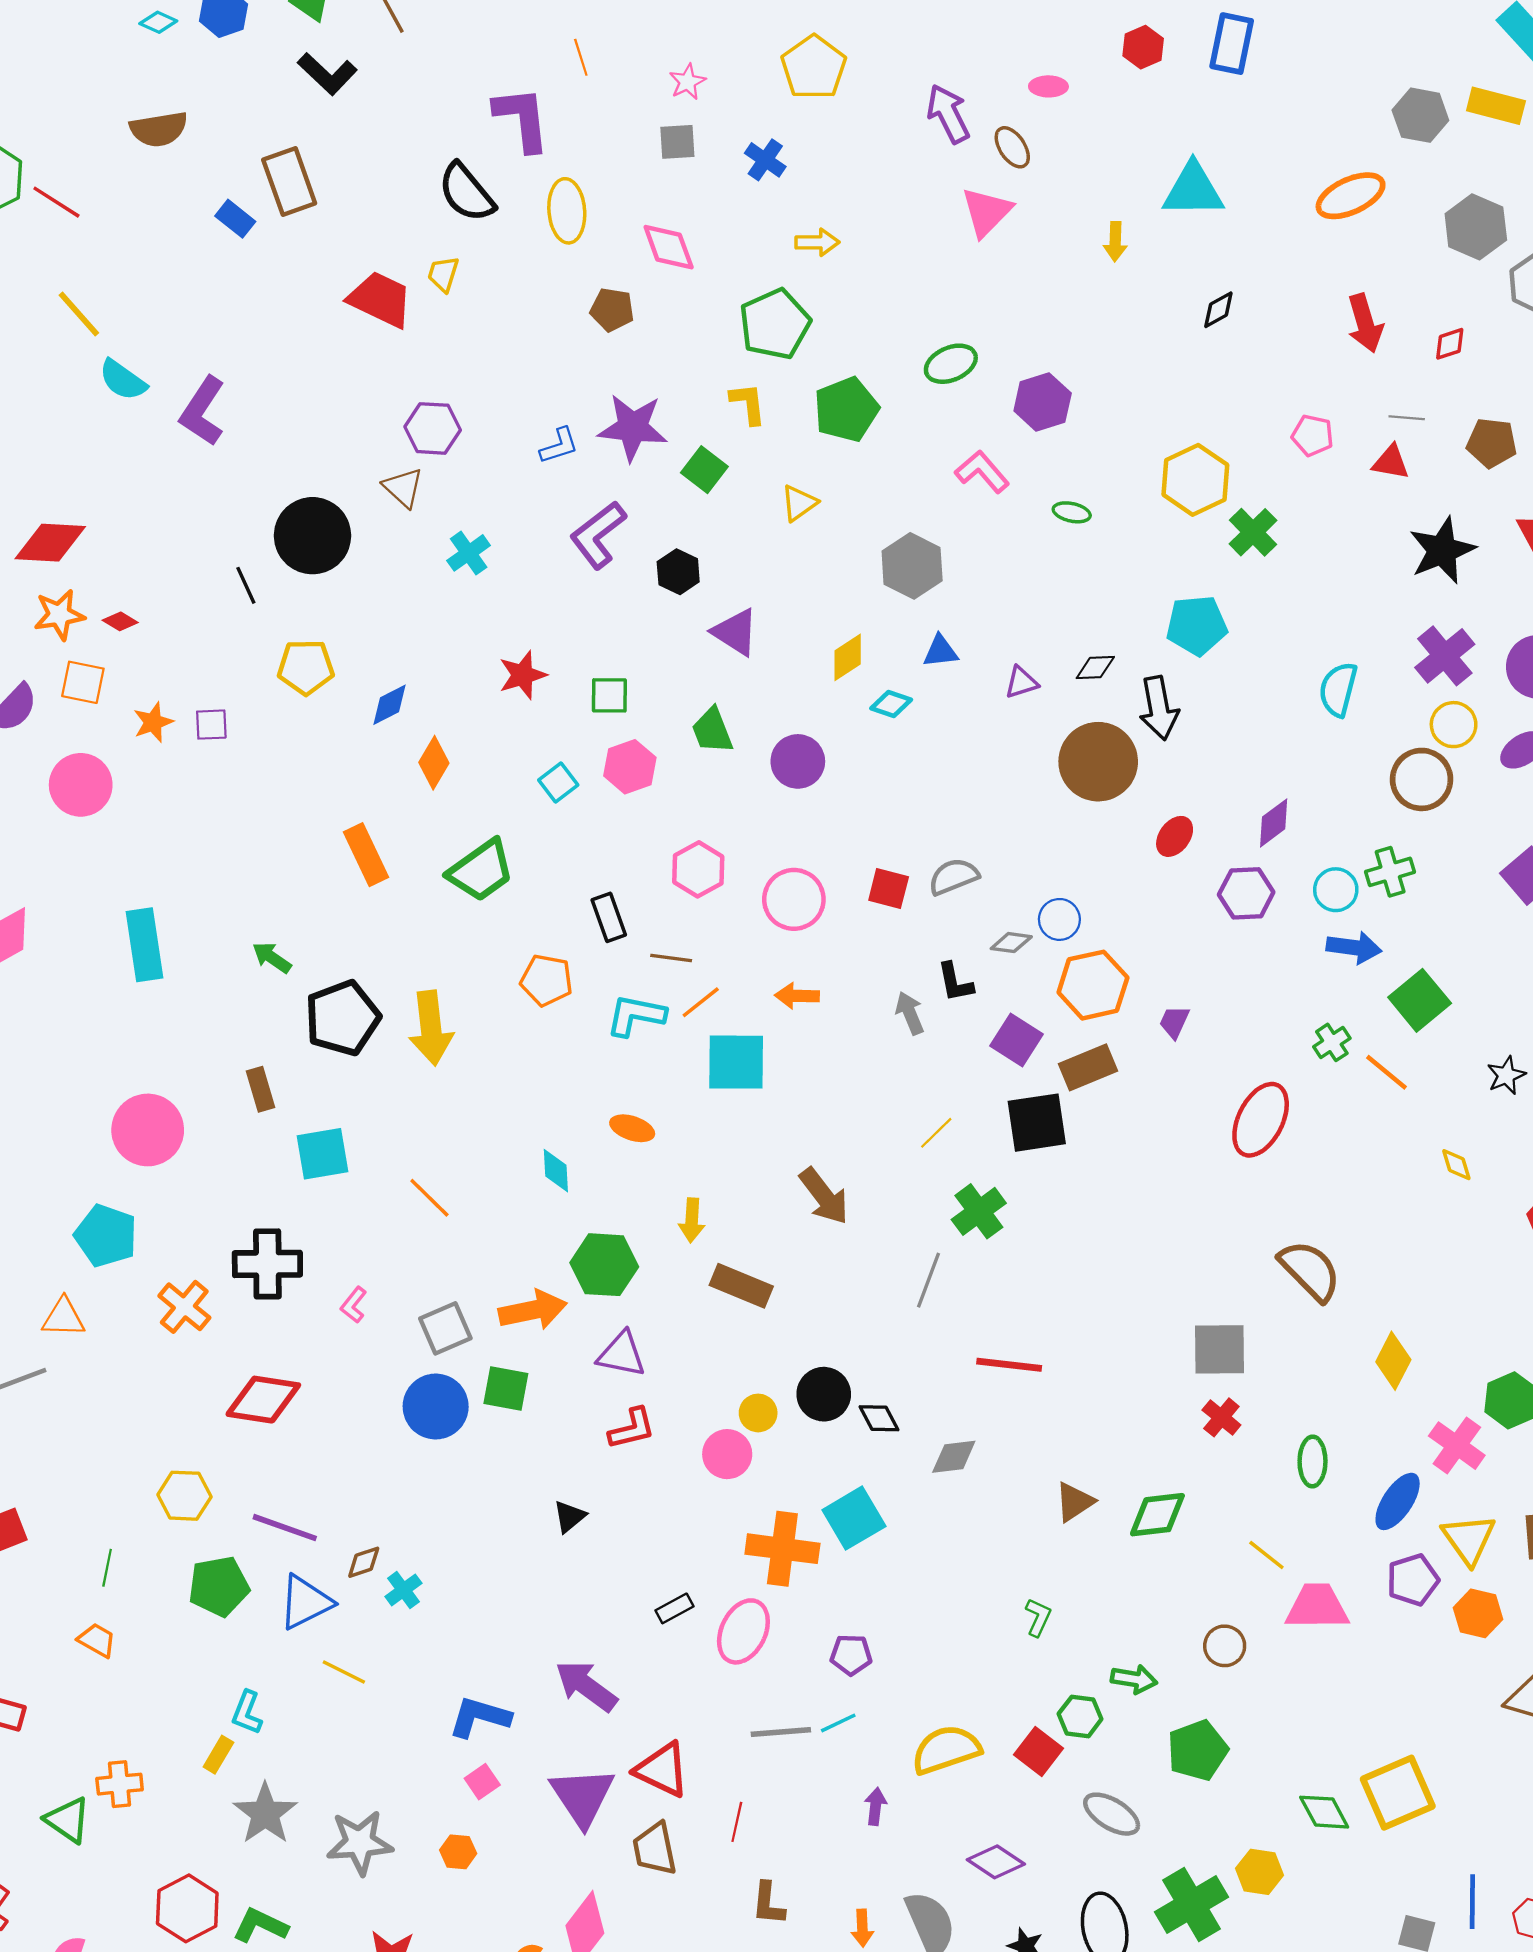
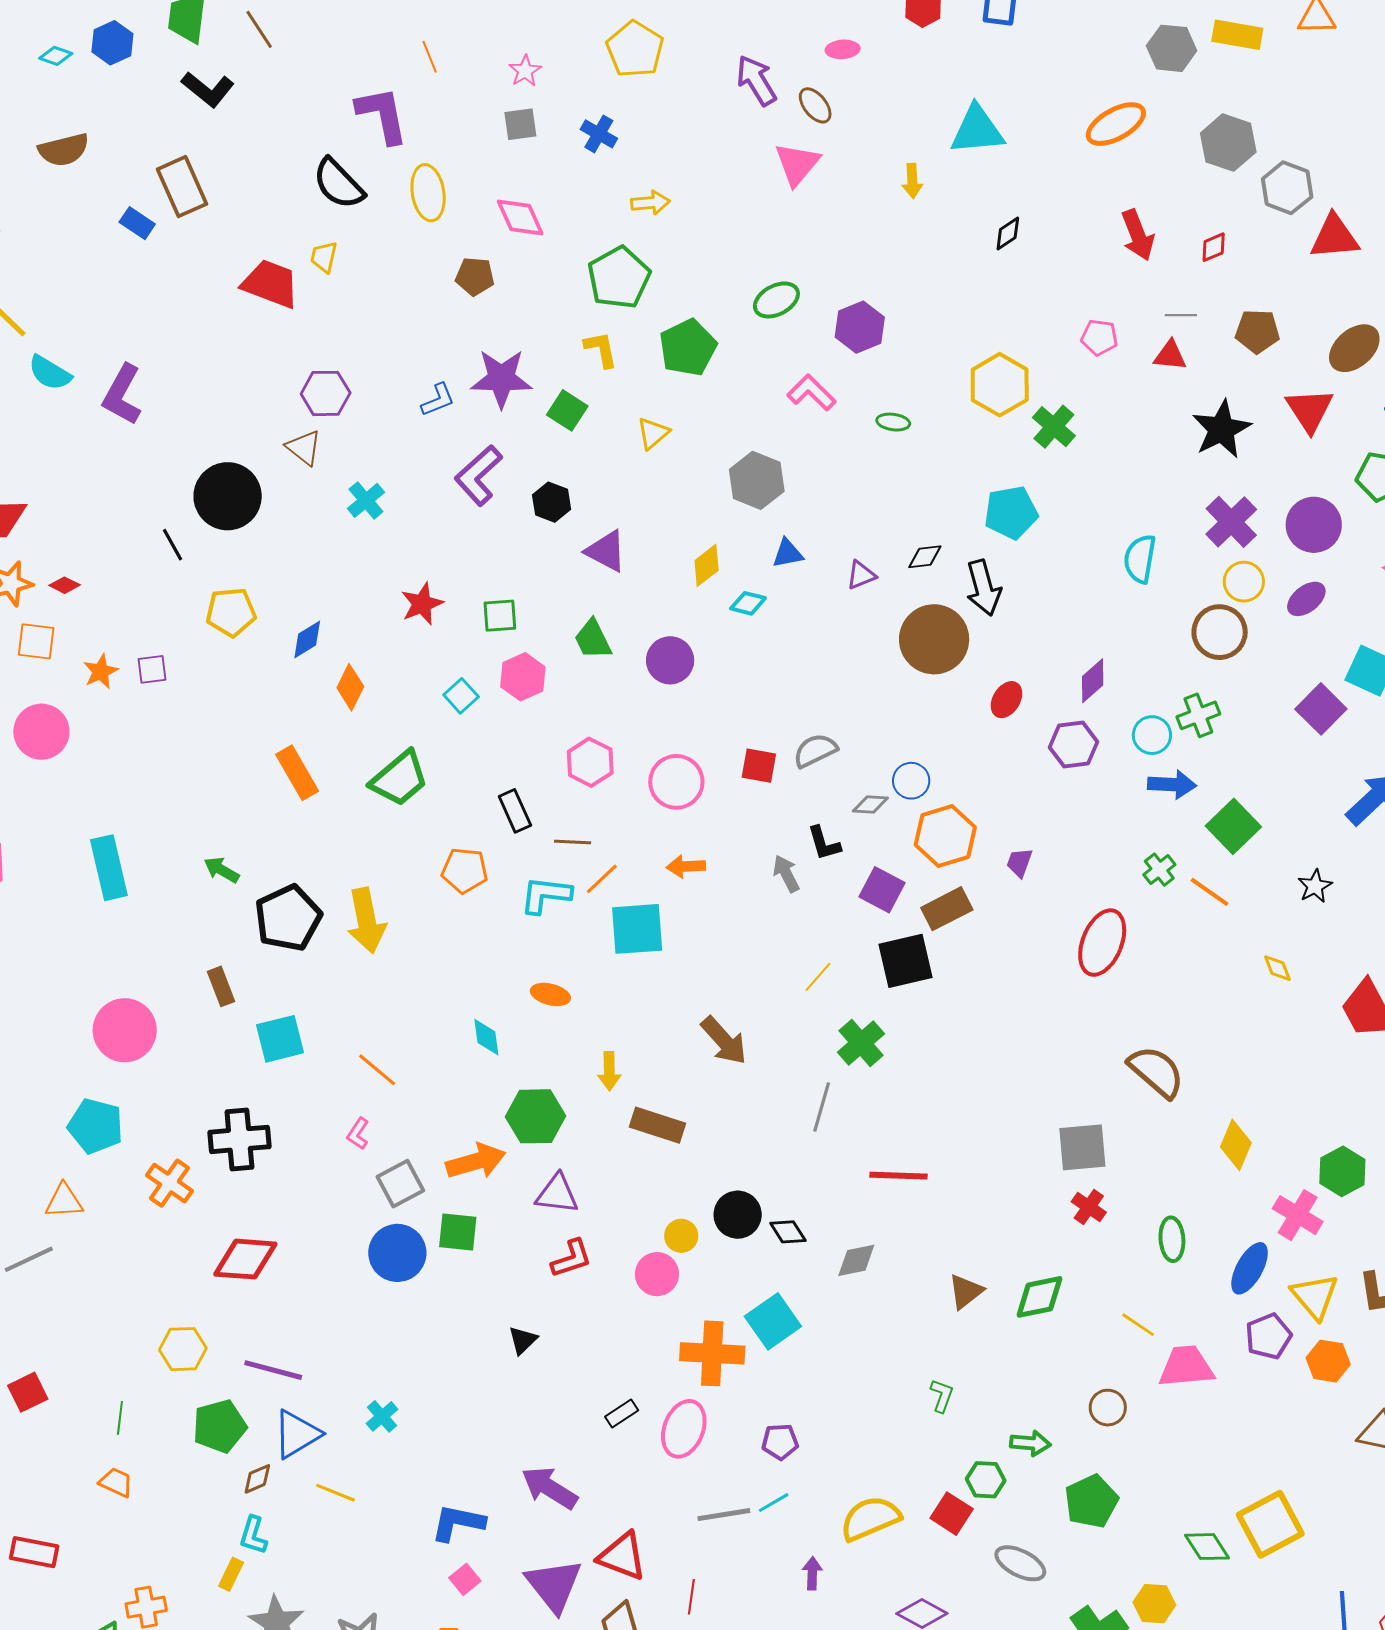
pink L-shape: (354, 1305) -> (358, 1134), moved
brown diamond: (364, 1562) -> (257, 1479), moved

